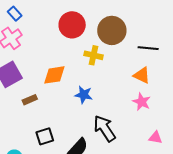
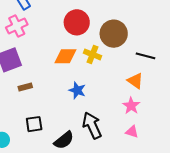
orange diamond: (54, 75) -> (65, 56), moved
pink triangle: (155, 138) -> (132, 132), moved

